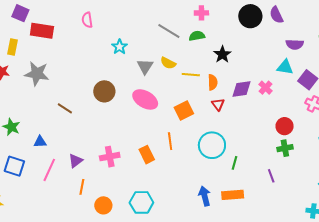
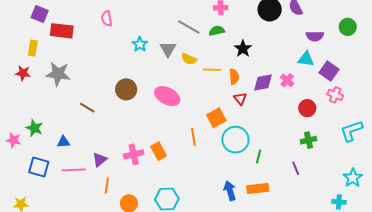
gray triangle: (145, 66) -> (168, 49), moved
orange square: (184, 110) -> (216, 118), moved
red circle: (285, 126) -> (307, 108), moved
orange rectangle: (147, 155) -> (159, 151), moved
pink line: (49, 170) -> (74, 170), turned 65

